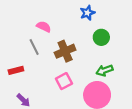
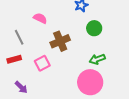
gray line: (34, 47) -> (19, 37), moved
pink square: (64, 81) -> (42, 63), moved

